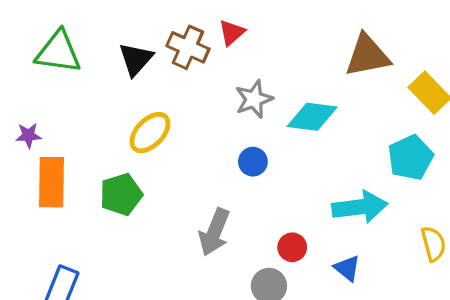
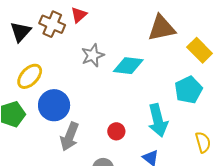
blue circle: (253, 162) -> (54, 105), moved, size x1.8
cyan arrow: (360, 207) -> (158, 120), turned 84
red circle: (292, 247) -> (116, 131), moved

